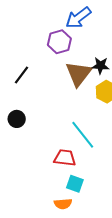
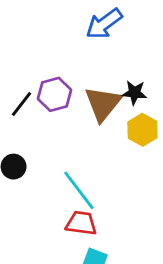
purple hexagon: (59, 42) -> (55, 94), moved
cyan line: (83, 135) -> (79, 190), moved

